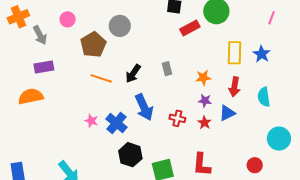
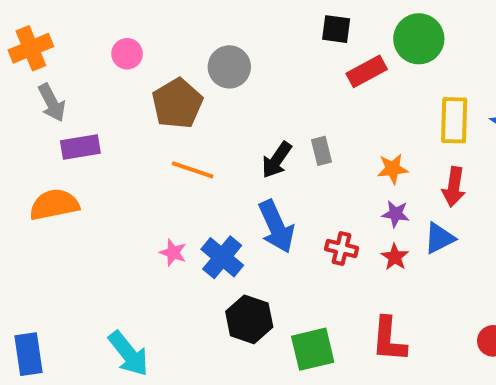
gray arrow: (40, 35) -> (52, 103), moved
black arrow: (133, 74) -> (277, 160), moved

